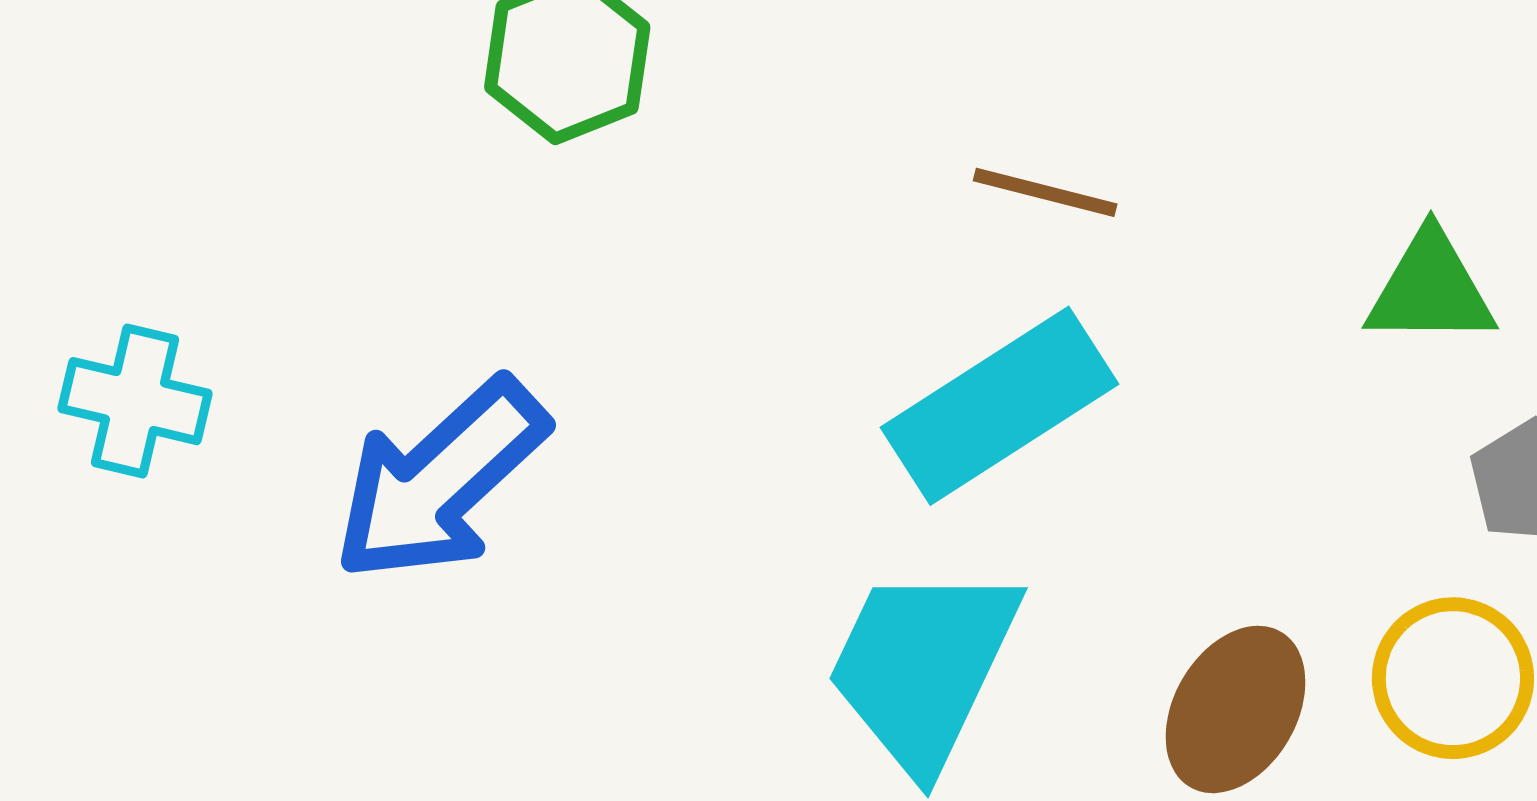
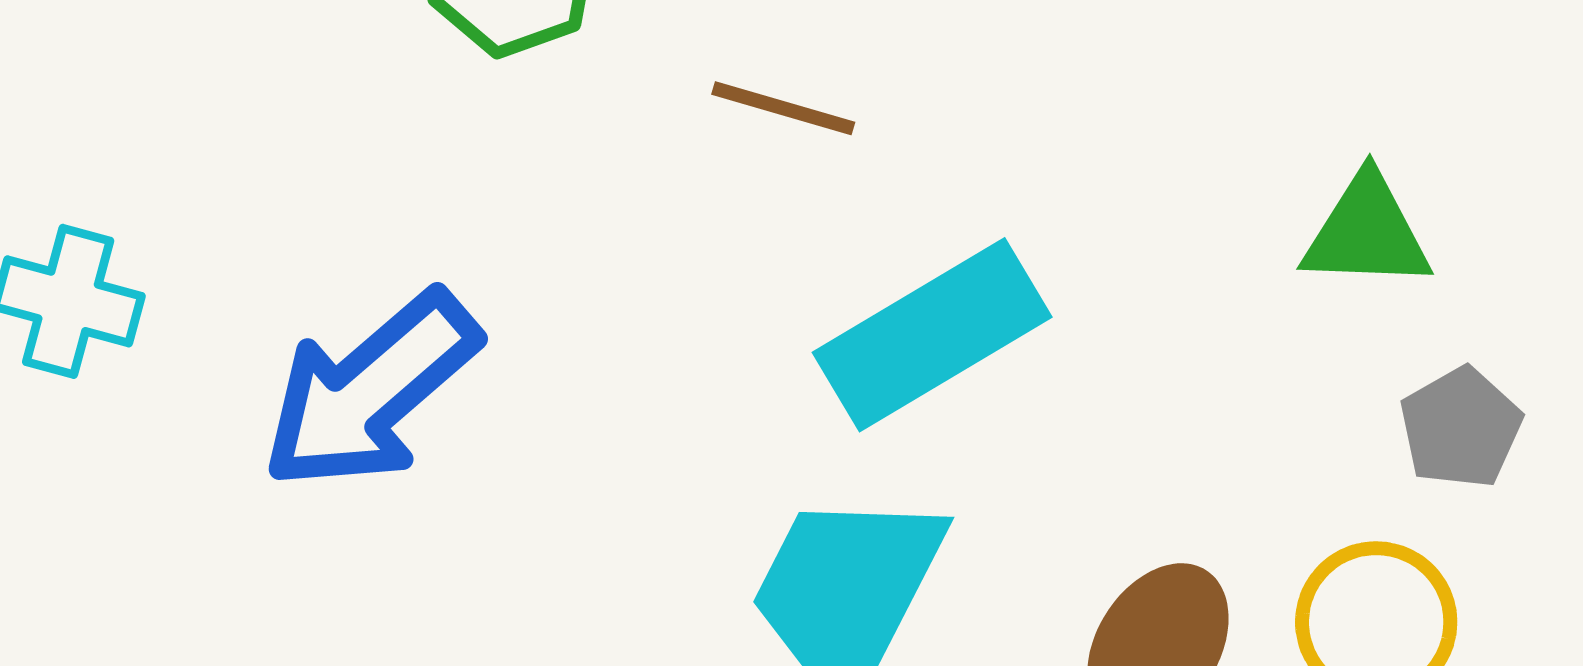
brown line: (1045, 192) -> (783, 108), moved

